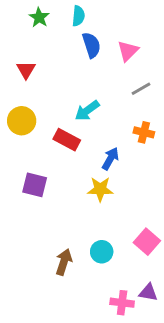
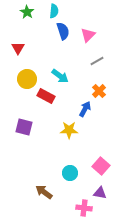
cyan arrow: (87, 111) -> (60, 76), turned -108
yellow circle: (22, 121) -> (27, 79), moved
orange cross: (144, 132) -> (99, 91), turned 32
blue arrow: (110, 159) -> (85, 109), moved
brown arrow: (64, 262) -> (44, 192), moved, turned -72
purple triangle: (148, 293) -> (100, 193), moved

